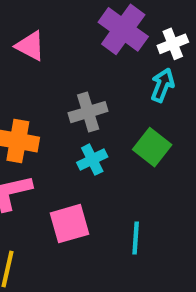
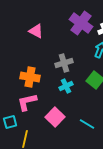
pink square: (69, 224) -> (55, 117), turned -30
cyan line: (136, 238) -> (87, 124), turned -63

